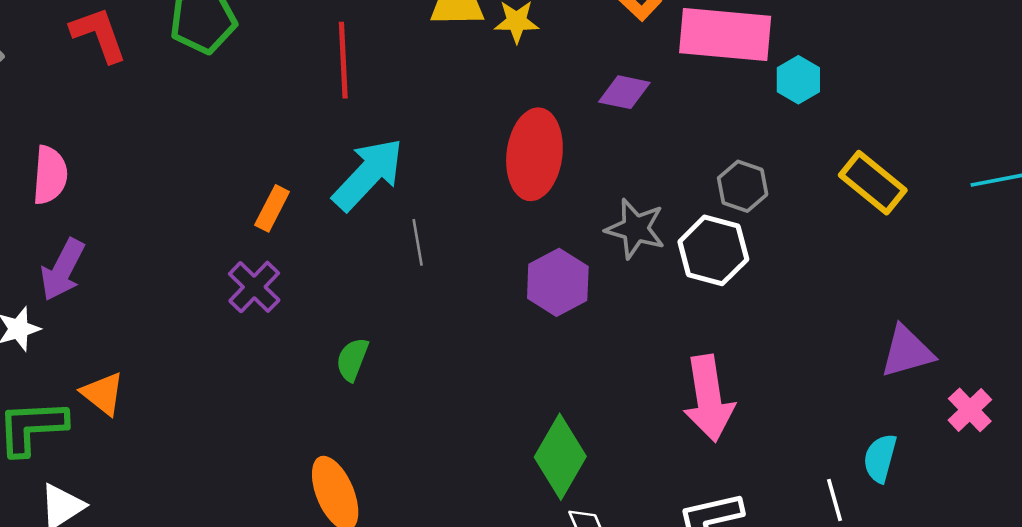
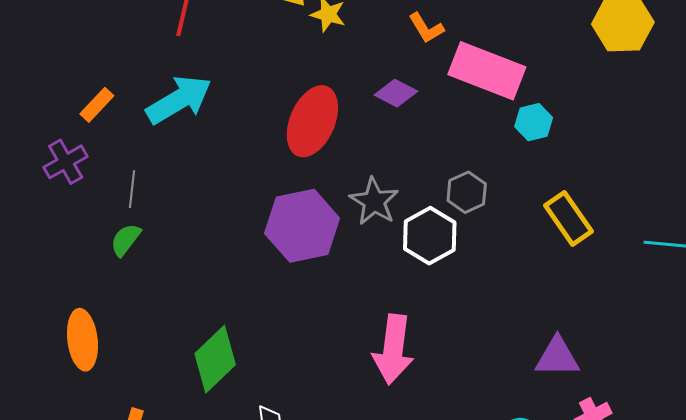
gray line: (418, 242) -> (132, 189), moved
purple hexagon: (558, 282) -> (302, 226), size x1.4
green diamond: (560, 457) -> (215, 359), moved

